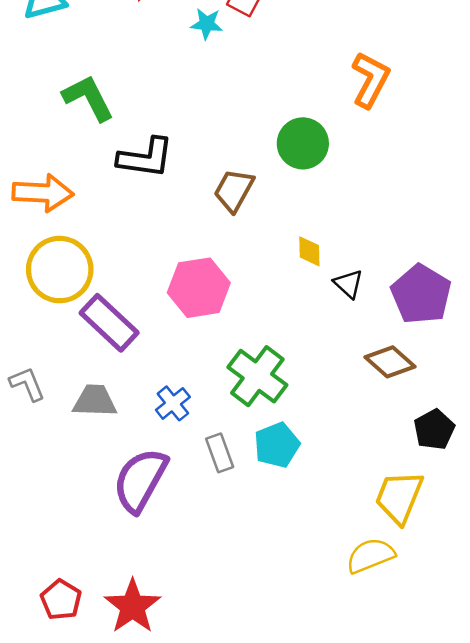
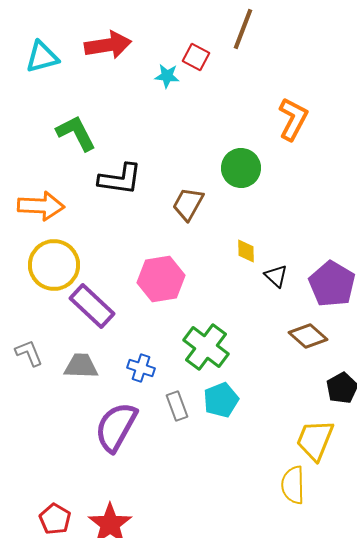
blue cross: (173, 403) -> (141, 368), turned -32
yellow semicircle: (370, 556) -> (293, 485), turned -69

